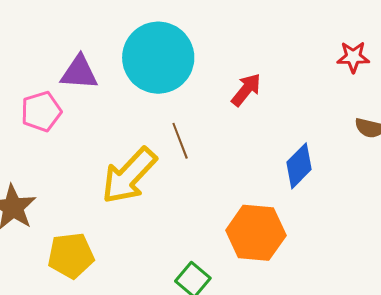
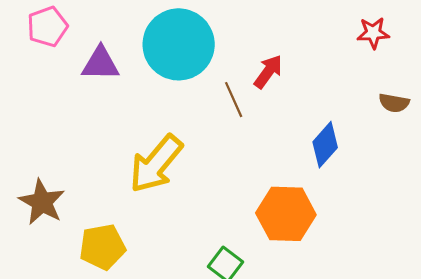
pink pentagon: (41, 111) -> (47, 27), moved
brown line: (180, 141) -> (234, 100), moved

